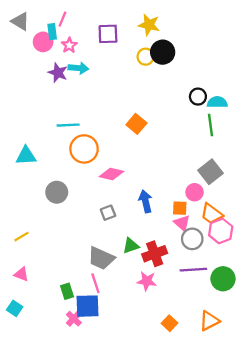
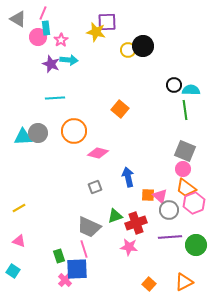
pink line: (62, 19) -> (43, 13), moved
yellow star: (149, 25) -> (96, 32), moved
purple square: (108, 34) -> (107, 22), moved
cyan line: (68, 125) -> (55, 98), moved
gray square: (210, 172) -> (185, 151), turned -30
gray circle: (57, 192) -> (38, 133), moved
pink circle: (195, 192) -> (183, 169), moved
orange square: (180, 208) -> (148, 195), moved

